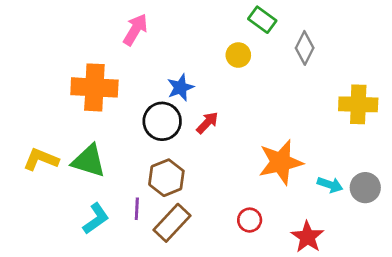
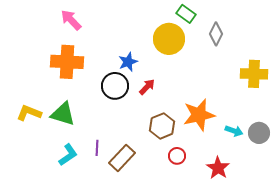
pink arrow: (135, 30) -> (71, 20), moved, turned -75
yellow circle: (238, 55) -> (169, 39), size x1.8
brown hexagon: (166, 178) -> (162, 126), moved

